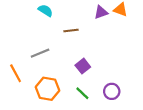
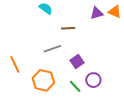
gray line: (40, 53) -> (52, 49), moved
purple circle: (112, 91) -> (93, 80), moved

